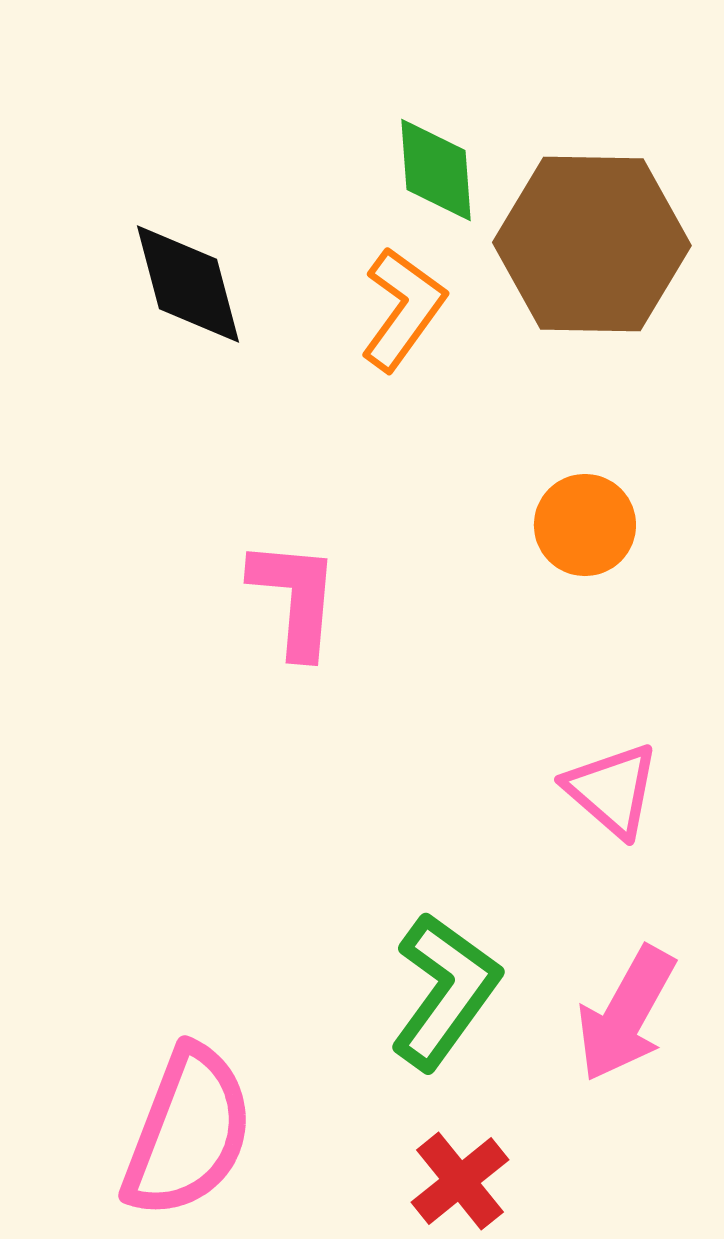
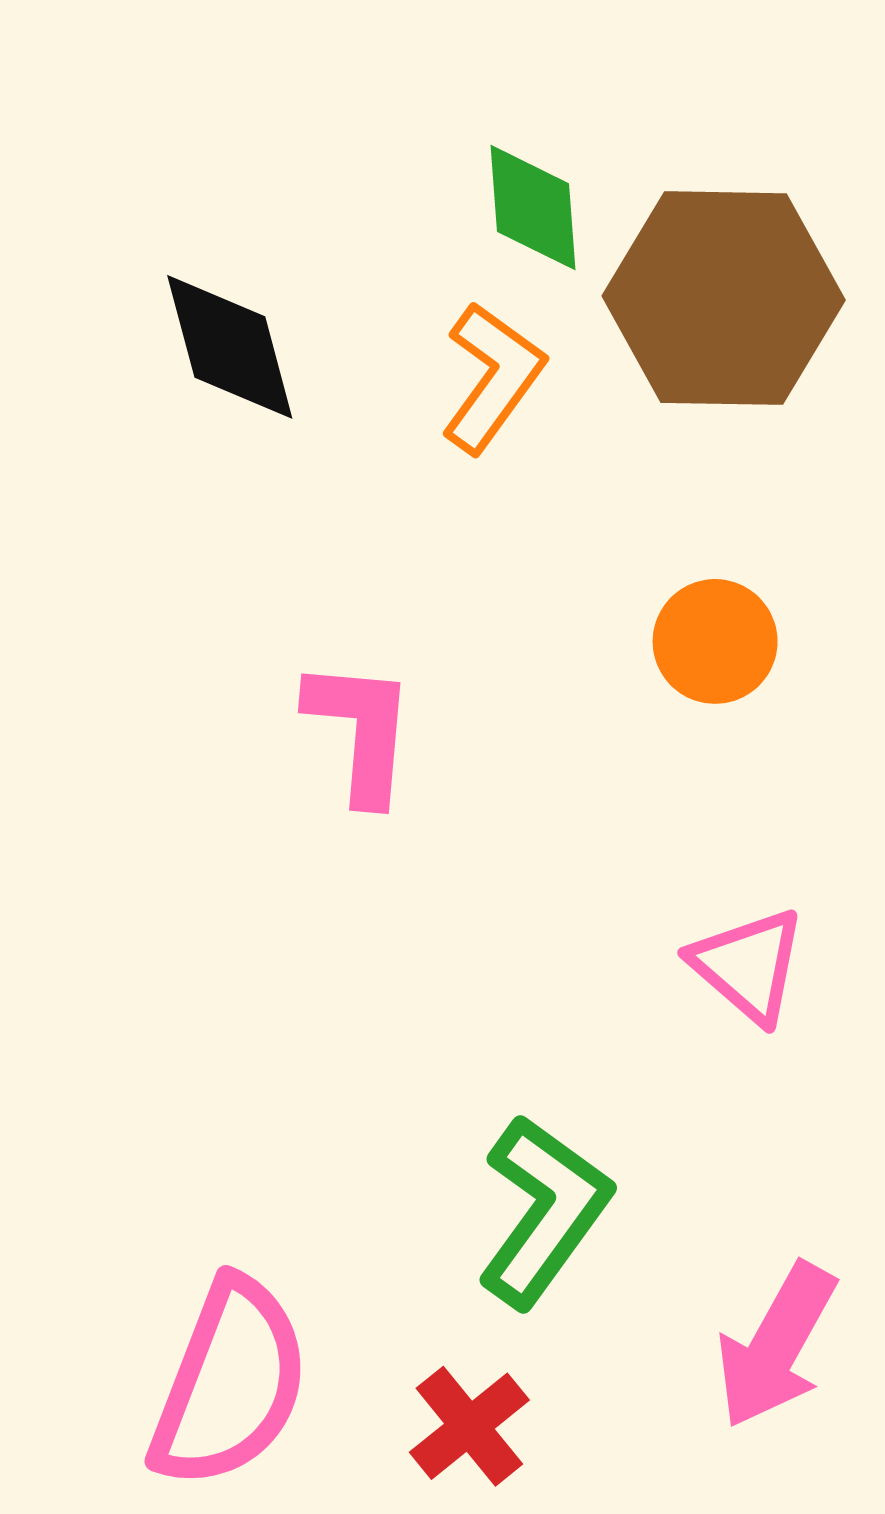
pink arrow: (626, 1014) -> (776, 1346), moved
red cross: (460, 1181) -> (469, 1426), moved

